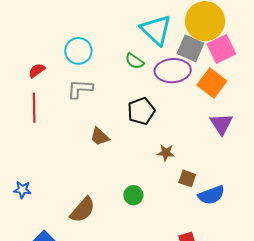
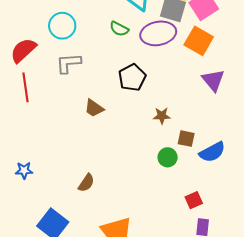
red semicircle: (37, 70) -> (23, 50), size x1.6
green circle: (133, 195) -> (168, 157), moved
brown semicircle: (83, 210) -> (86, 183), size x0.7

